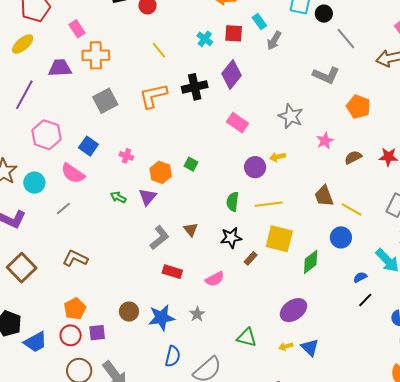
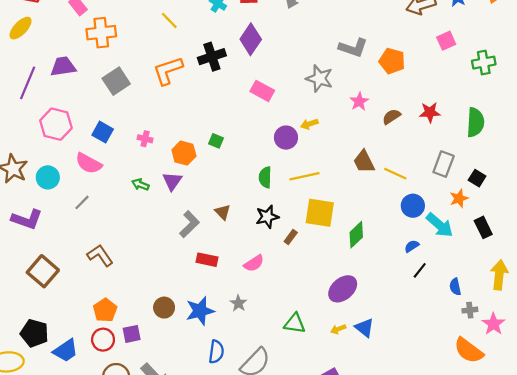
purple trapezoid: (60, 68) -> (63, 66), moved
gray L-shape: (326, 75) -> (353, 48), moved
blue circle: (341, 237) -> (413, 206), moved
brown L-shape: (75, 258) -> (100, 255), turned 35

